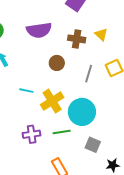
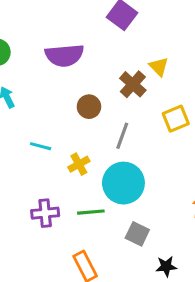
brown cross: (77, 39) -> (133, 84), moved, turned 30
gray line: (89, 74) -> (122, 136), moved
yellow cross: (52, 101) -> (79, 164), size x0.6

